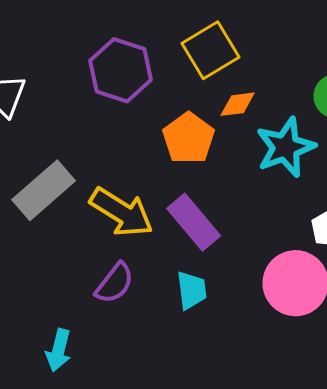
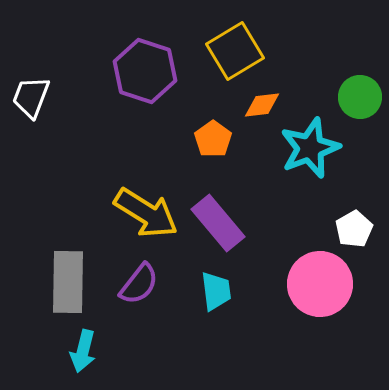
orange pentagon: (189, 138) -> (213, 139), size x0.7
gray rectangle: (44, 190) -> (68, 282), moved, turned -48

